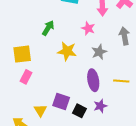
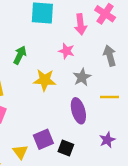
yellow line: (121, 81) -> (110, 97), moved
purple square: (61, 102) -> (43, 139), turned -36
purple star: (100, 106) -> (107, 140), moved

